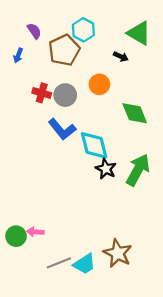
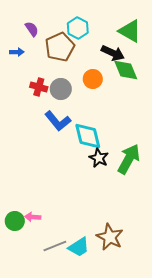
blue arrow: (18, 55) -> (17, 52), turned -112
black arrow: (121, 57) -> (113, 53), size x1.6
green diamond: (135, 113) -> (126, 70), moved

